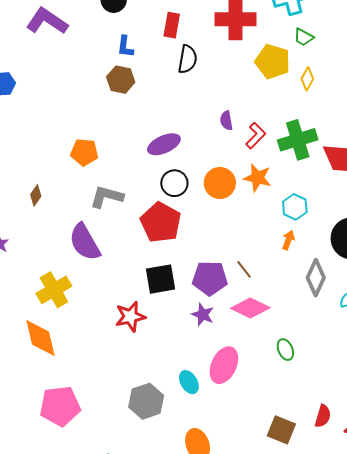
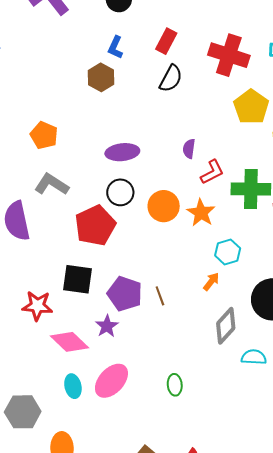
pink diamond: (250, 308) -> (70, 342), moved
gray hexagon: (146, 401) -> (23, 412), moved

